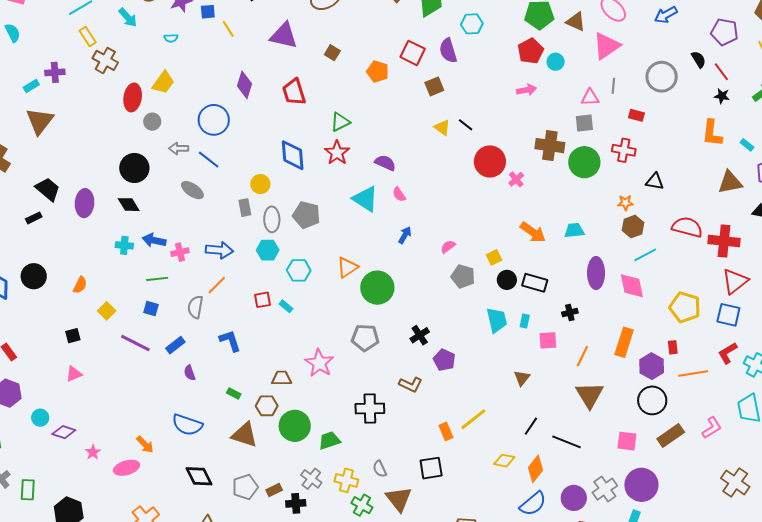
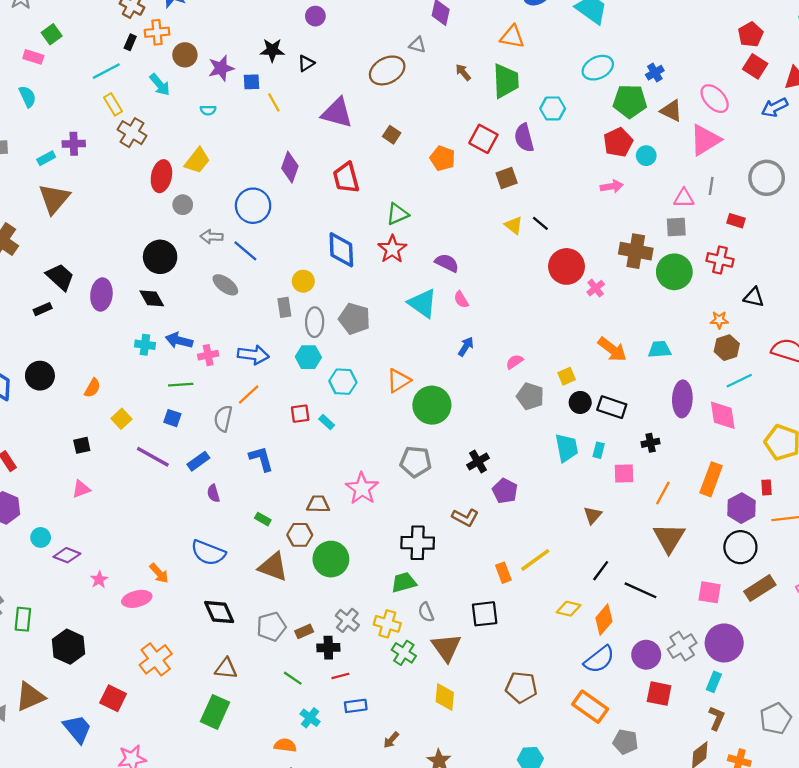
green trapezoid: (329, 440) -> (404, 582), moved

